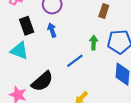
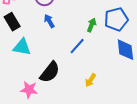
black rectangle: (27, 26) -> (12, 22), moved
green arrow: (94, 43) -> (92, 25), turned 32

